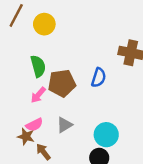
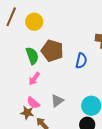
brown pentagon: (62, 83) -> (52, 51), moved, turned 30
pink semicircle: (34, 125) -> (33, 103), turned 72

